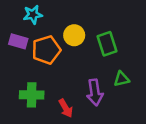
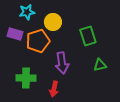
yellow circle: (74, 35) -> (53, 22), moved
purple arrow: (95, 92) -> (62, 63), moved
red arrow: (66, 108) -> (54, 89), turned 42

